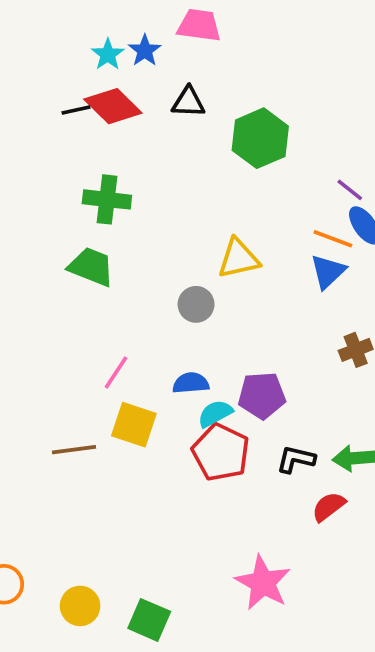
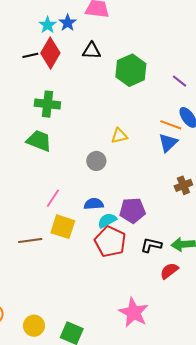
red diamond: (113, 106) -> (50, 53), turned 76
purple line: (350, 190) -> (179, 81), moved
yellow triangle: (238, 258) -> (119, 136), size x0.7

